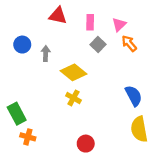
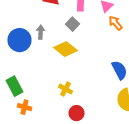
blue circle: (22, 45) -> (20, 40), moved, size x1.5
gray square: (98, 45) -> (72, 24), moved
yellow cross: (73, 98) -> (66, 89), moved

